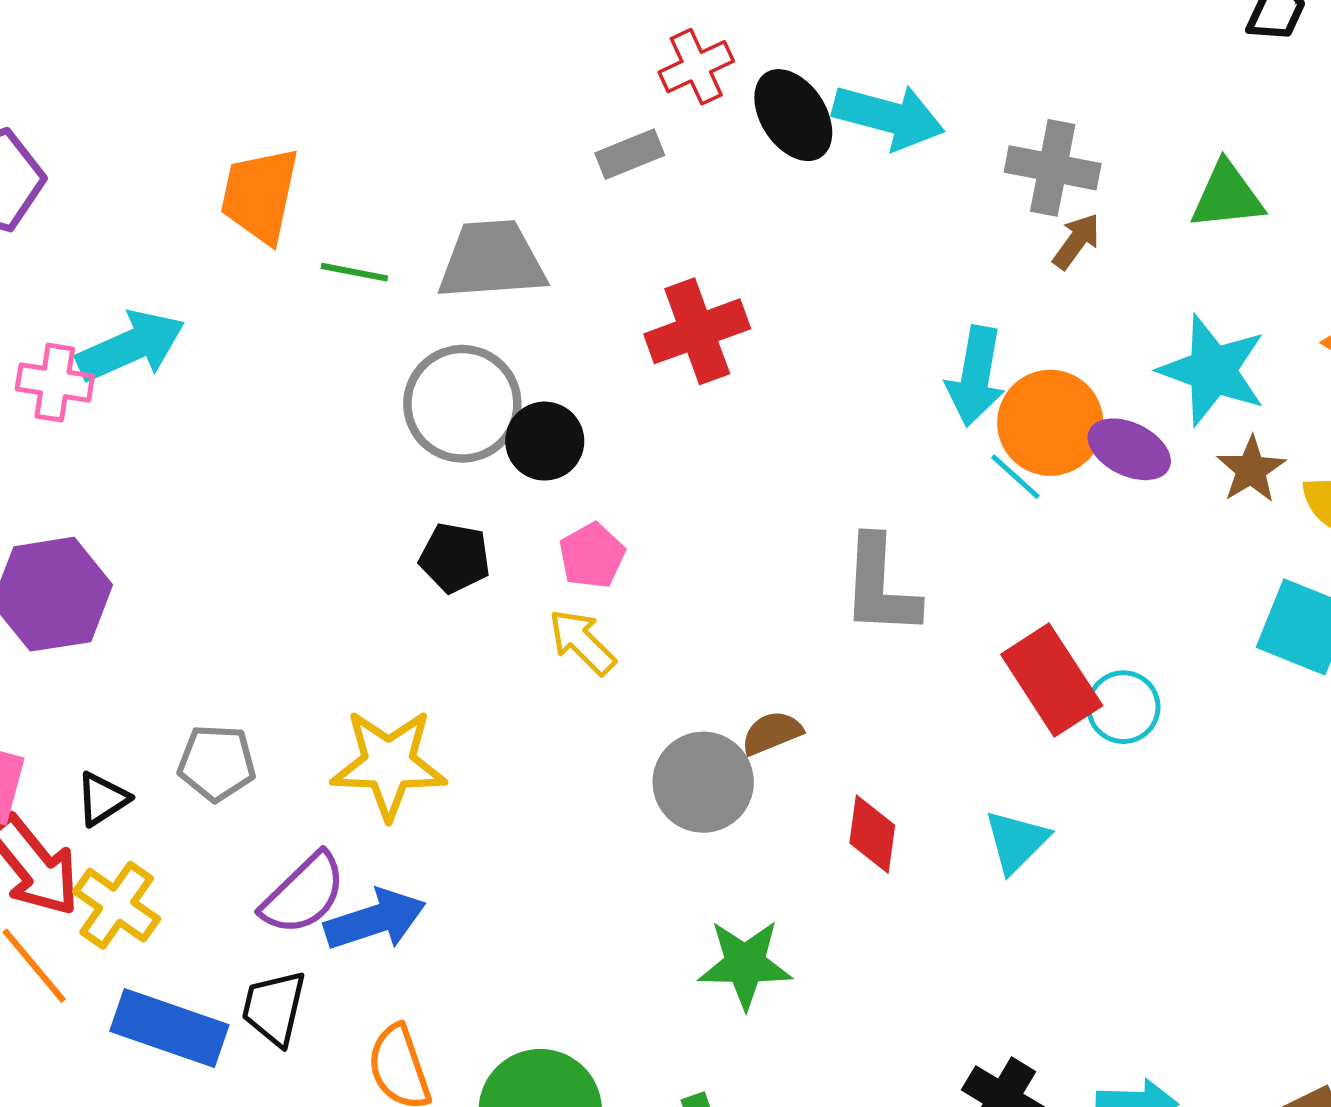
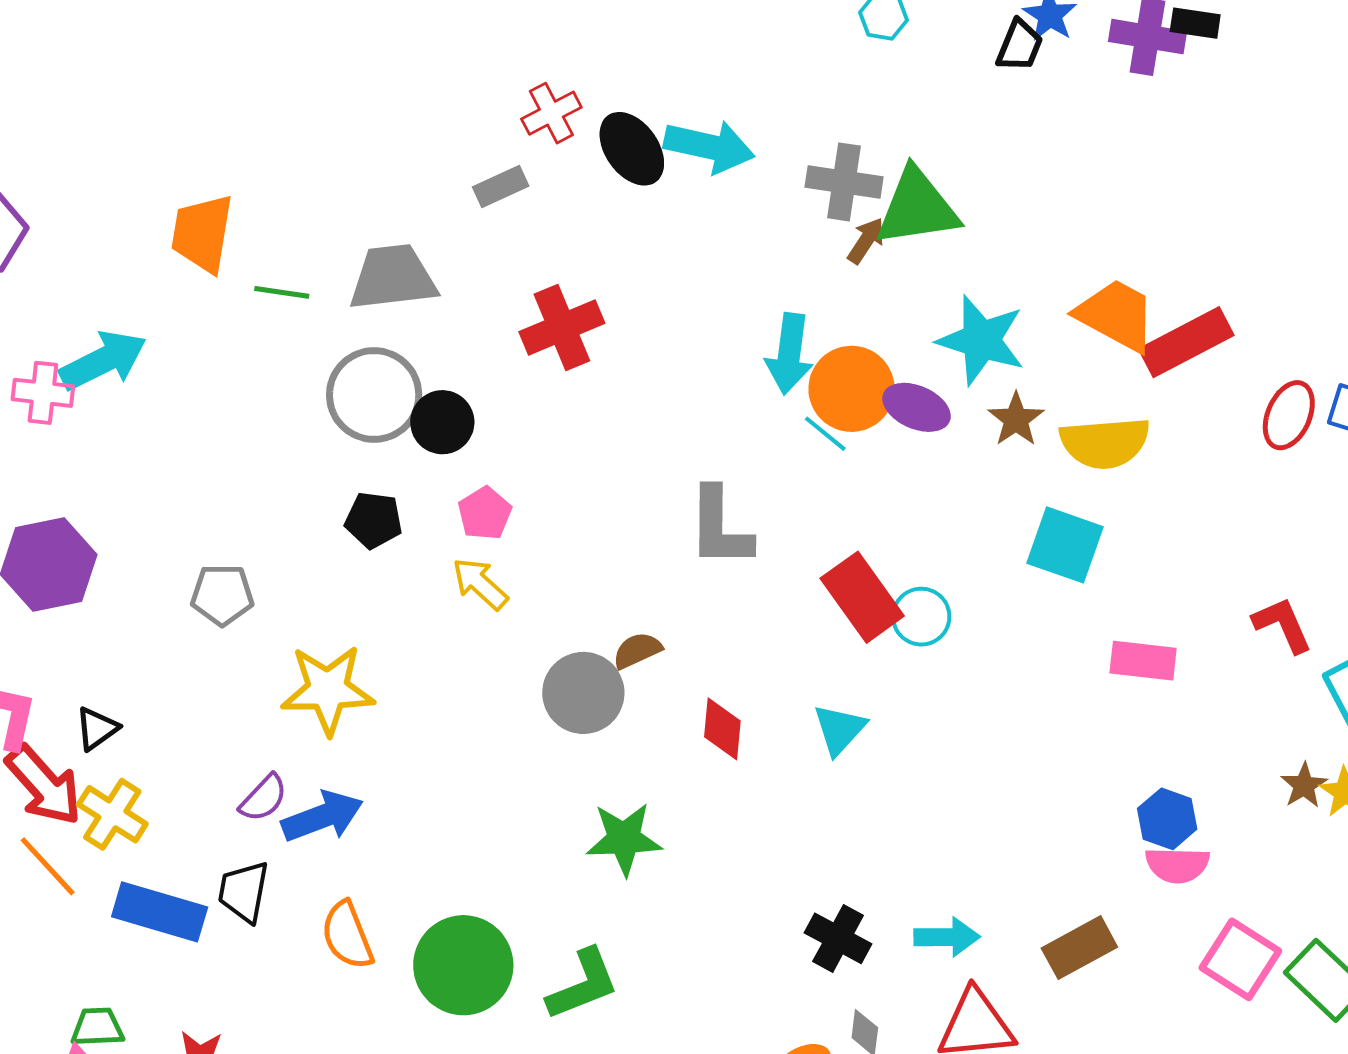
green triangle: (1227, 196) -> (917, 208), moved, size x1.4
gray pentagon: (217, 763) -> (222, 595), moved
purple semicircle: (304, 894) -> (263, 798), size x0.7

